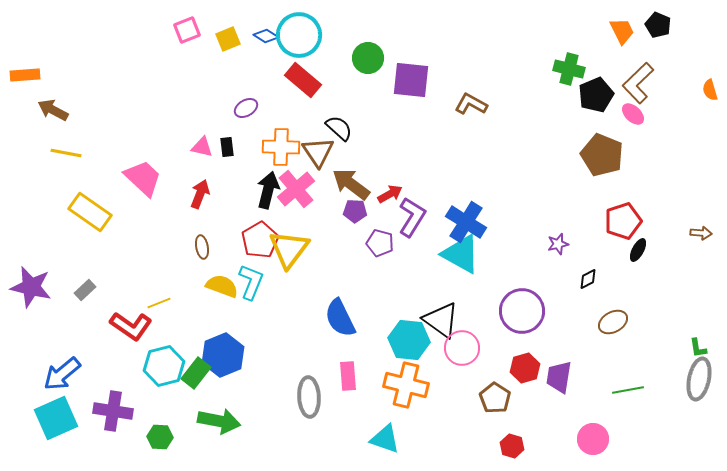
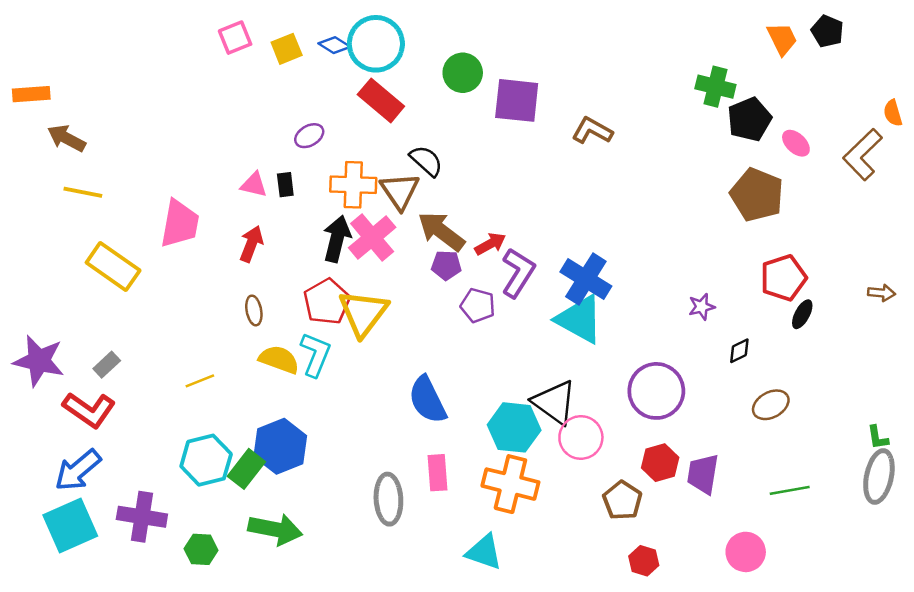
brown L-shape: (638, 83) -> (863, 155), moved
pink trapezoid: (143, 178) -> (180, 224), turned 57
red L-shape: (131, 326) -> (89, 410), moved

